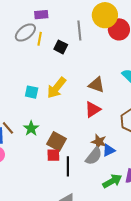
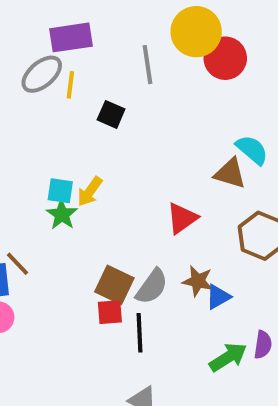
purple rectangle: (41, 15) -> (71, 37), size x1.5
black square: (61, 47) -> (111, 114), moved
brown triangle: (96, 85) -> (230, 173), moved
yellow arrow: (57, 88) -> (90, 192), moved, size x0.7
green star: (31, 128) -> (62, 215), moved
gray semicircle: (94, 156) -> (152, 287), moved

